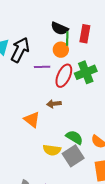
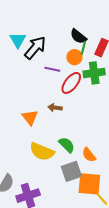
green cross: (86, 72) -> (94, 73), moved
yellow semicircle: (52, 150) -> (42, 152), size x1.4
gray square: (73, 156) -> (71, 171), moved

